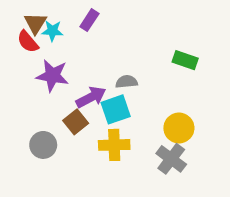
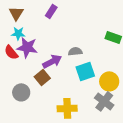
cyan star: (52, 31) -> (18, 33), moved
red semicircle: (28, 42) -> (11, 52), moved
cyan square: (116, 109) -> (85, 71), moved
yellow cross: (114, 145) -> (67, 108), moved

